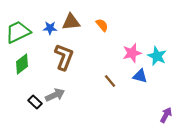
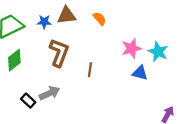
brown line: (110, 81) -> (90, 70), moved, turned 48

